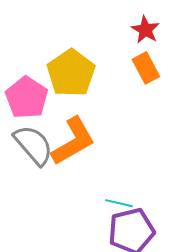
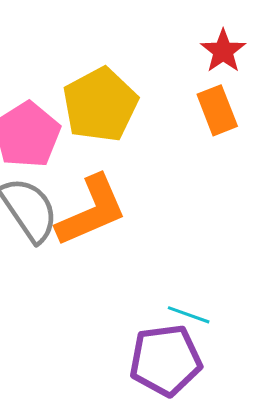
cyan line: (119, 203) -> (189, 315), moved

